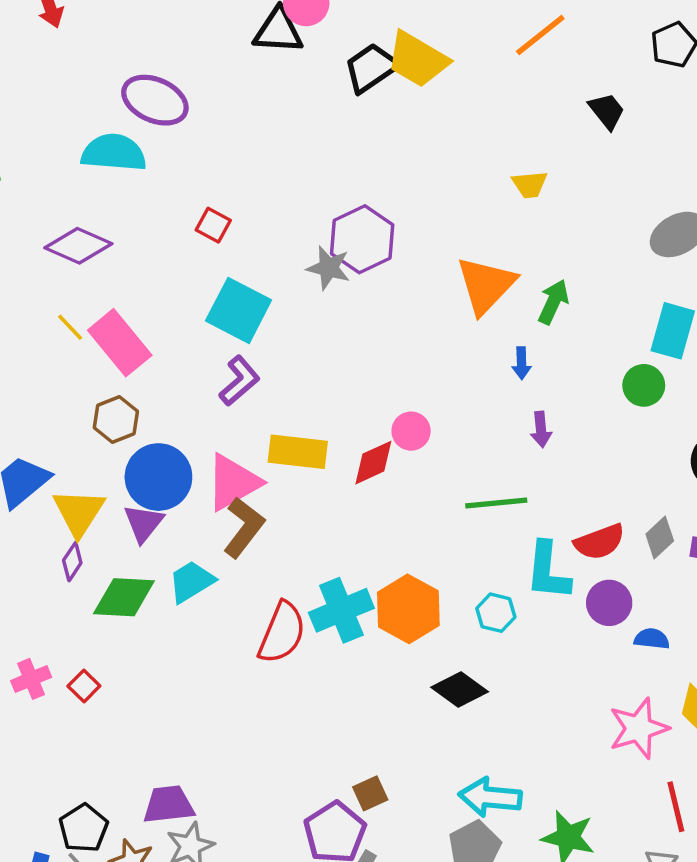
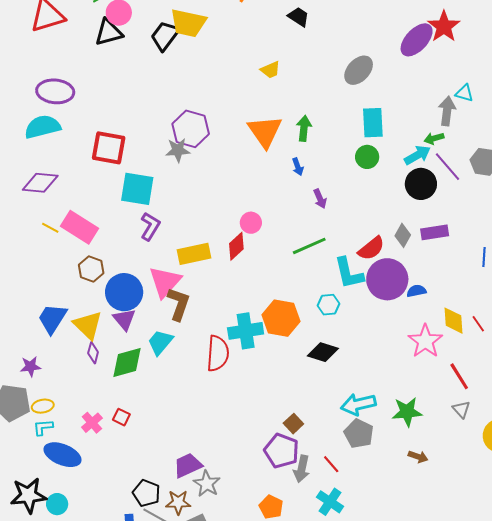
red square: (213, 225) -> (109, 148), size x1.8
purple circle: (609, 603) -> (387, 279), size x1.6
cyan cross: (341, 610) -> (246, 331), turned 32

